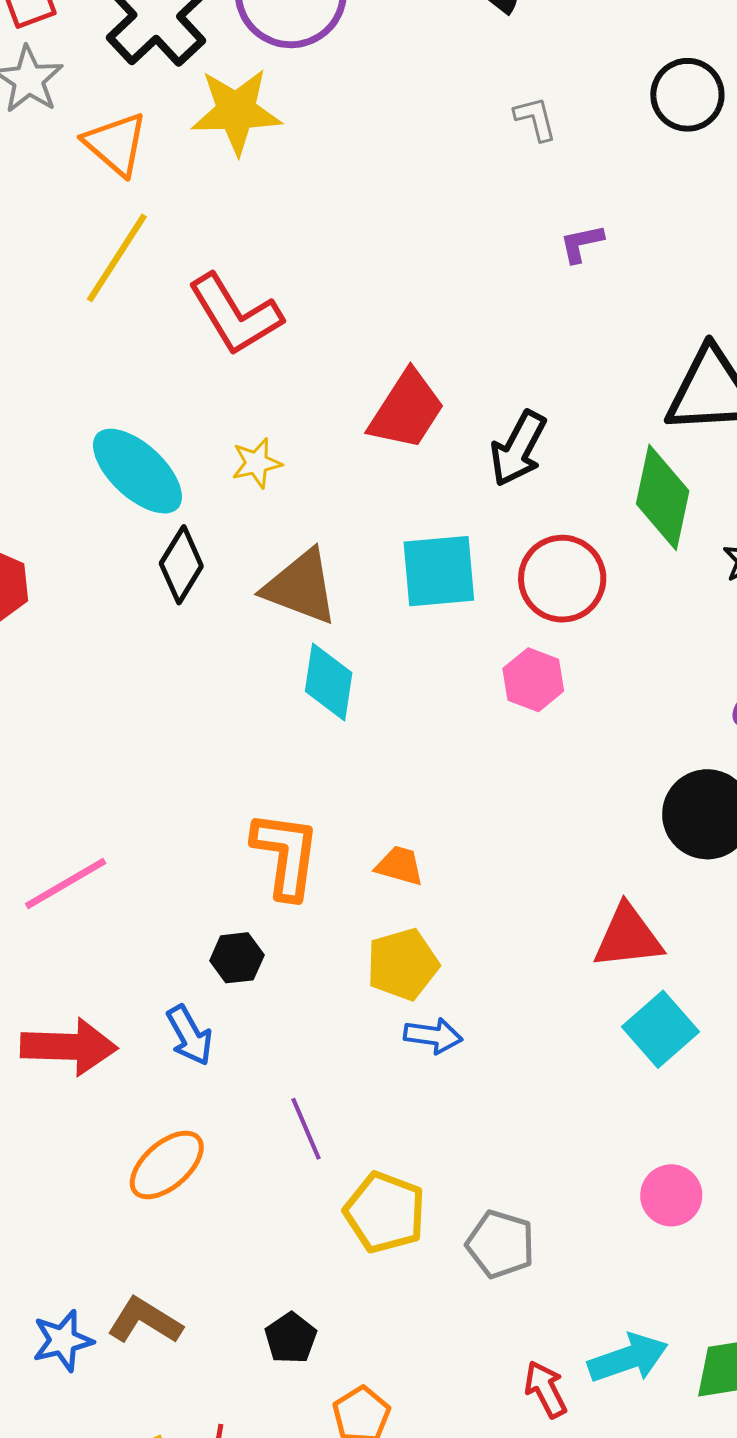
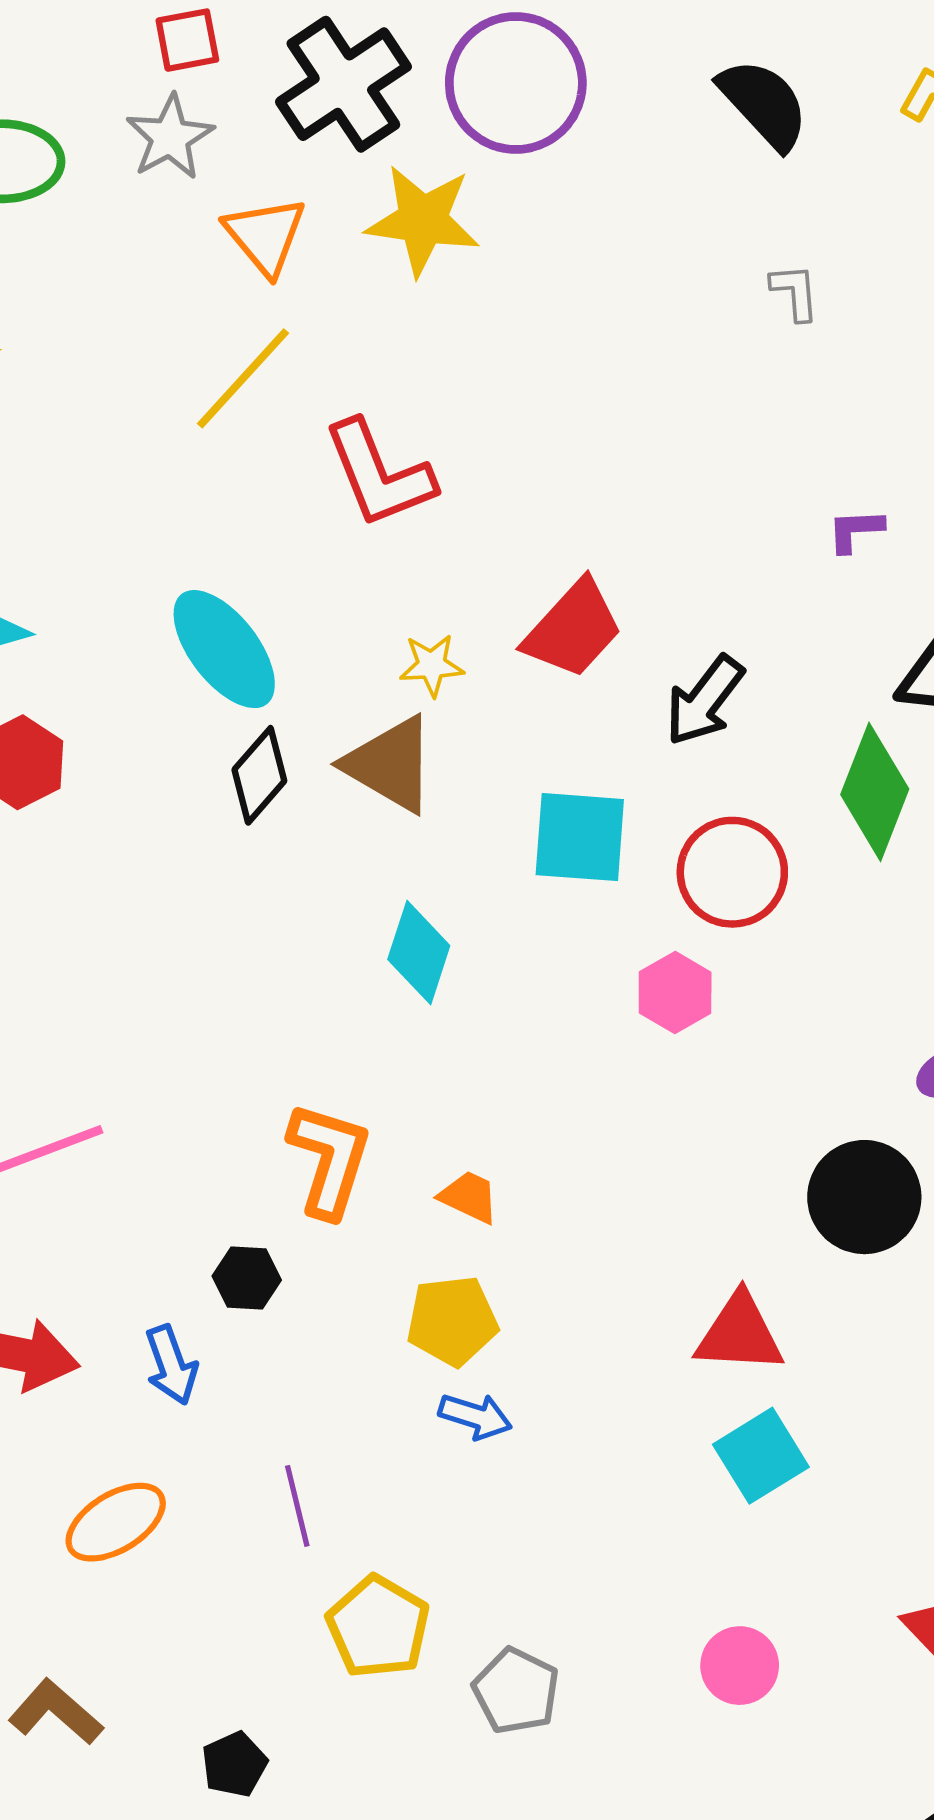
purple L-shape: (582, 243) -> (855, 530), moved
yellow star: (257, 463) -> (432, 665), moved
brown triangle: (301, 587) -> (390, 764), moved

